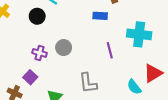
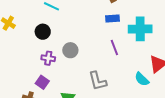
black circle: (37, 16) -> (43, 32), moved
blue rectangle: (100, 16) -> (113, 18), moved

